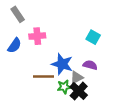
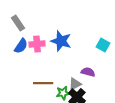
cyan square: (93, 37) -> (103, 45), moved
blue semicircle: (14, 45) -> (21, 46), moved
blue star: (62, 64) -> (61, 41), moved

